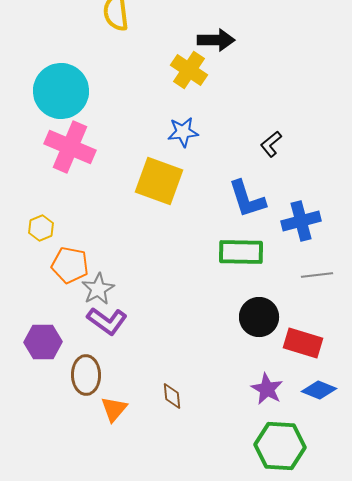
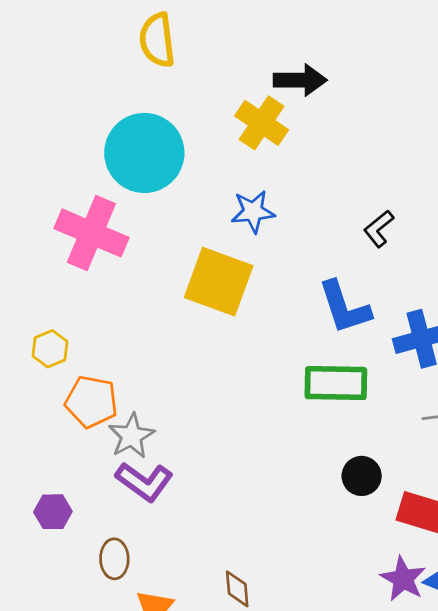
cyan circle: (61, 91) -> (144, 153), moved
black circle: (259, 317) -> (362, 476), size x0.7
purple hexagon: (43, 342) -> (53, 512), size x0.7
brown ellipse: (86, 375) -> (114, 559), size x0.7
purple star: (267, 389) -> (403, 579), moved

